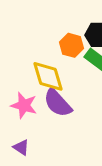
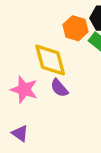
purple semicircle: (58, 103) -> (59, 88), size x0.6

